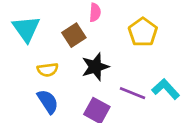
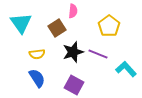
purple line: (133, 93) -> (98, 54), moved

